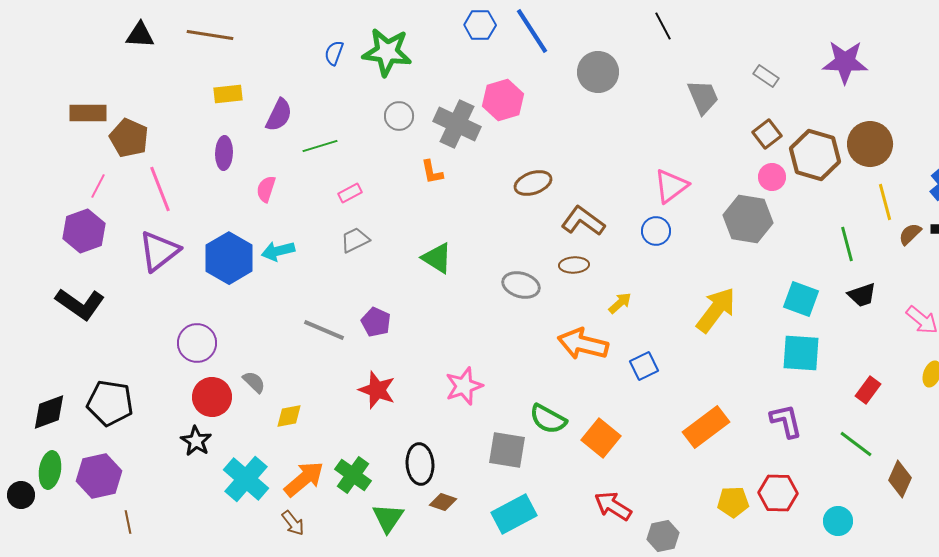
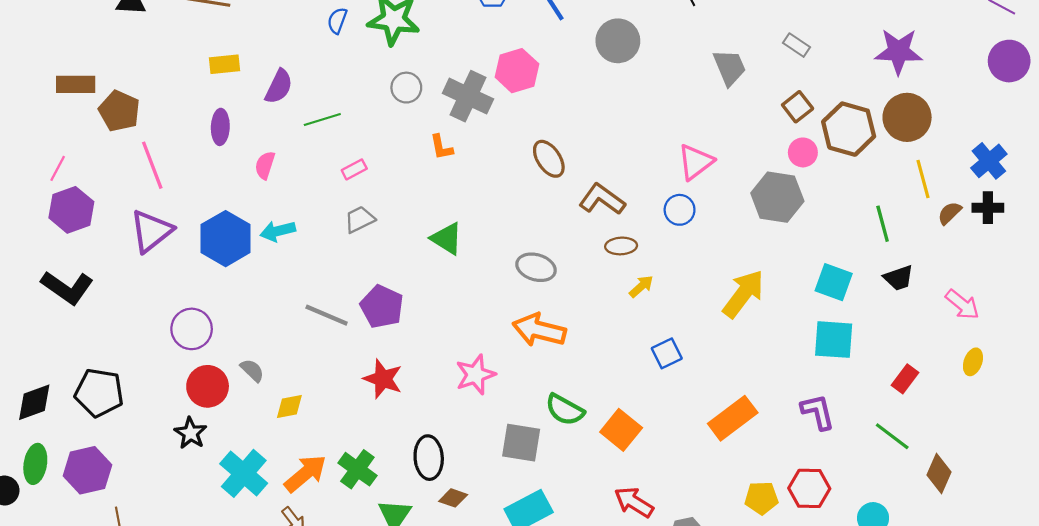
purple star: (845, 62) -> (899, 51), moved
brown ellipse: (533, 183) -> (549, 159), turned 75
pink line: (98, 186) -> (58, 168), moved
brown ellipse: (574, 265) -> (621, 246), moved
purple pentagon: (376, 322) -> (382, 307), size x1.4
orange arrow: (583, 344) -> (539, 330), moved

